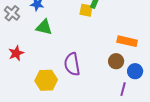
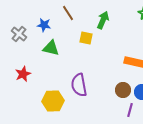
yellow square: (86, 10) -> (86, 38), moved
brown circle: (116, 61) -> (123, 90), moved

